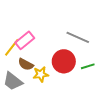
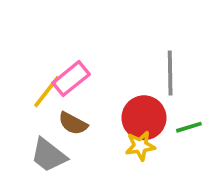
gray line: (78, 37) -> (170, 73), turned 65
yellow star: (41, 74) -> (140, 146), moved

